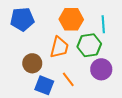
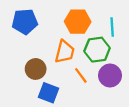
orange line: (68, 79) -> (81, 75), moved

